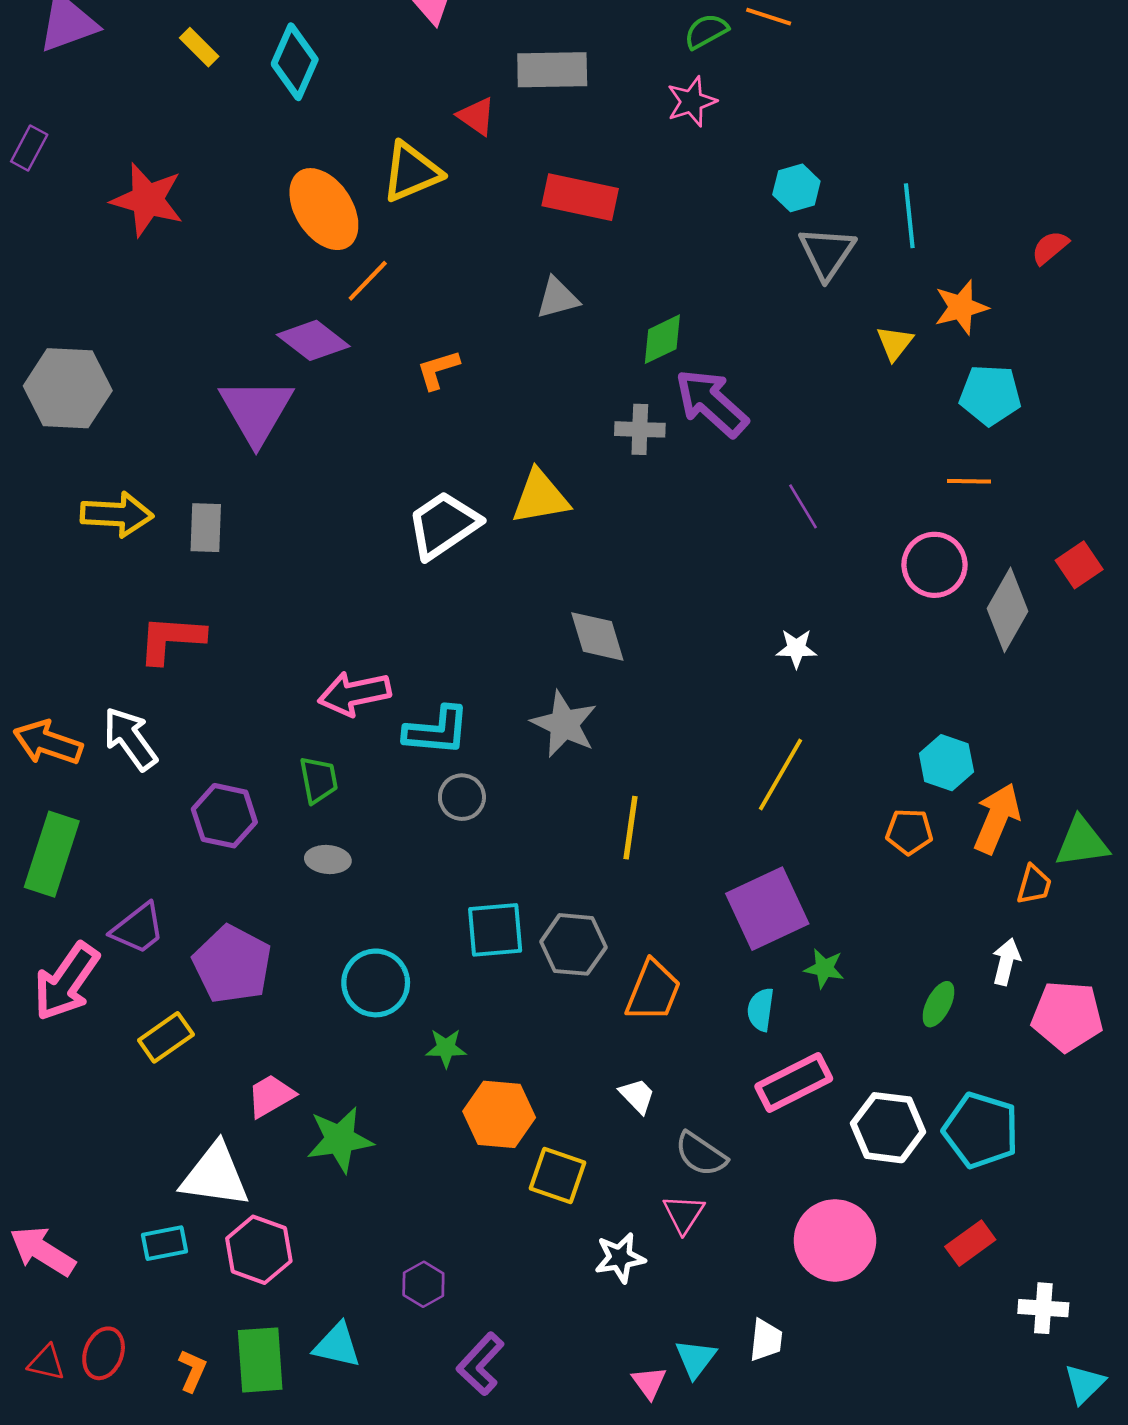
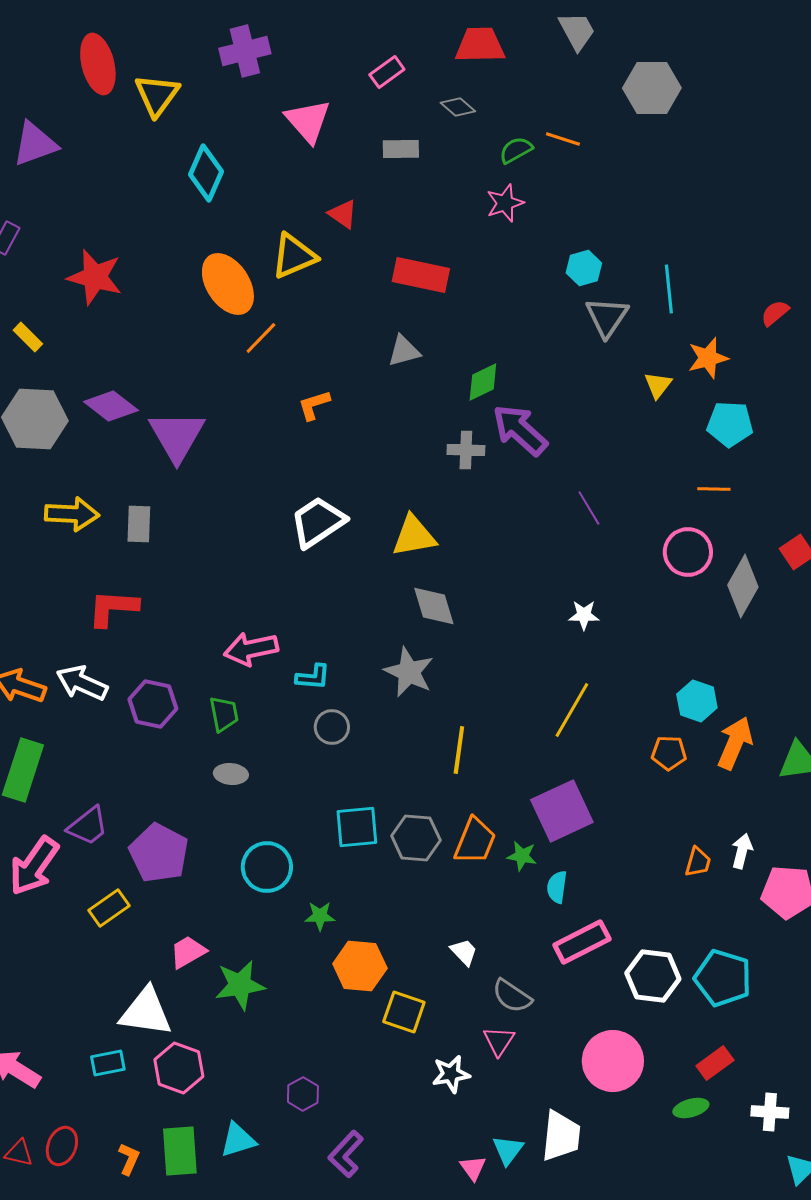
yellow rectangle: (199, 47) -> (28, 337), moved
gray rectangle: (552, 70) -> (401, 149), moved, size x0.7
purple diamond: (313, 340) -> (111, 406), moved
yellow triangle: (540, 497) -> (414, 536), moved
cyan L-shape: (437, 731) -> (313, 677), size x0.7
white arrow: (130, 739) -> (82, 683), turned -30
purple hexagon: (224, 816) -> (153, 704), moved
orange trapezoid: (1034, 885) -> (698, 862), moved
green star: (824, 968) -> (522, 856), moved
orange trapezoid: (653, 991) -> (475, 841), moved
green ellipse: (938, 1004) -> (691, 1108), moved, turned 48
white trapezoid: (766, 1340) -> (561, 1136), size x1.6
cyan triangle: (337, 1345) -> (238, 1140), turned -30

